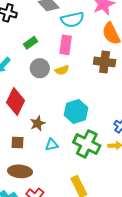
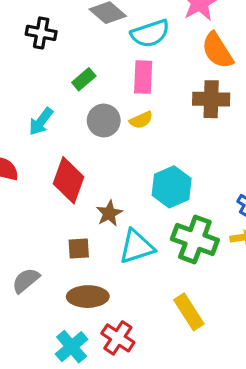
cyan triangle: (52, 145) -> (136, 247), size x1.6

